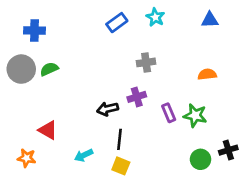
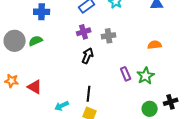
blue cross: (35, 31) -> (42, 12), moved
purple cross: (137, 97) -> (84, 32), moved
black arrow: (108, 109) -> (88, 56), moved, turned 126
green star: (195, 116) -> (146, 76), turned 30
orange star: (27, 158) -> (12, 81), moved

